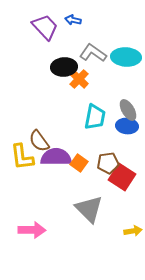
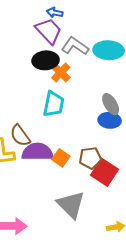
purple trapezoid: (45, 27) -> (49, 31), moved
cyan trapezoid: (95, 117) -> (54, 104), moved

